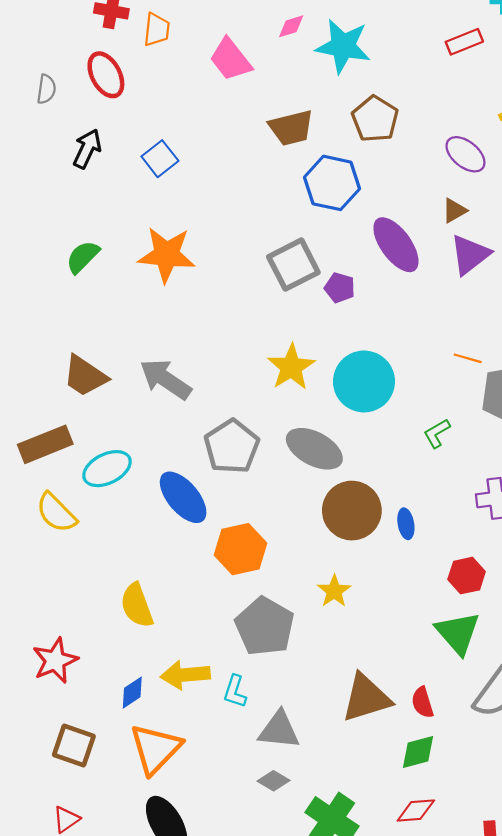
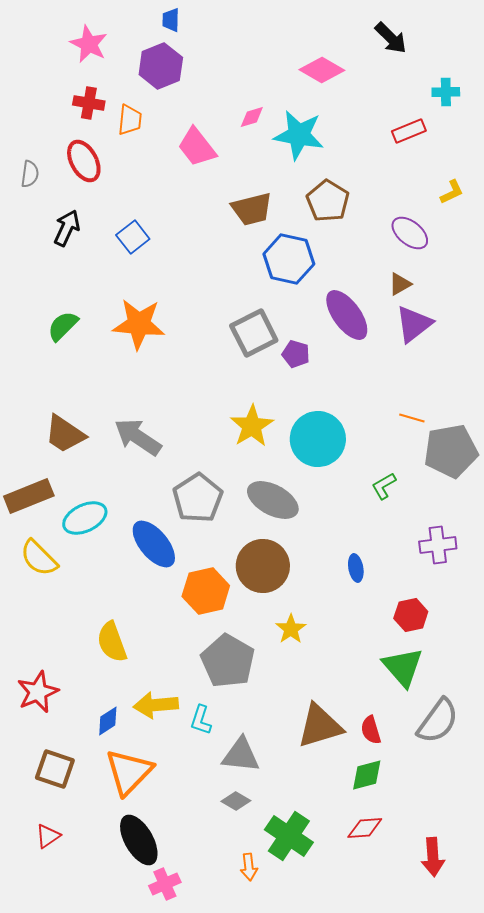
brown circle: (352, 511) -> (263, 566), moved

